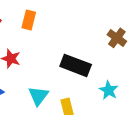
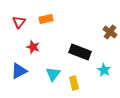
orange rectangle: (29, 20) -> (46, 19), turned 64

